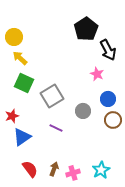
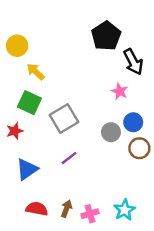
yellow arrow: (20, 58) -> (36, 72), moved
gray circle: (83, 111) -> (111, 132), moved
red star: (12, 116) -> (15, 131), moved
purple line: (56, 128) -> (69, 158), turned -64
red semicircle: (30, 169) -> (37, 209), turned -42

